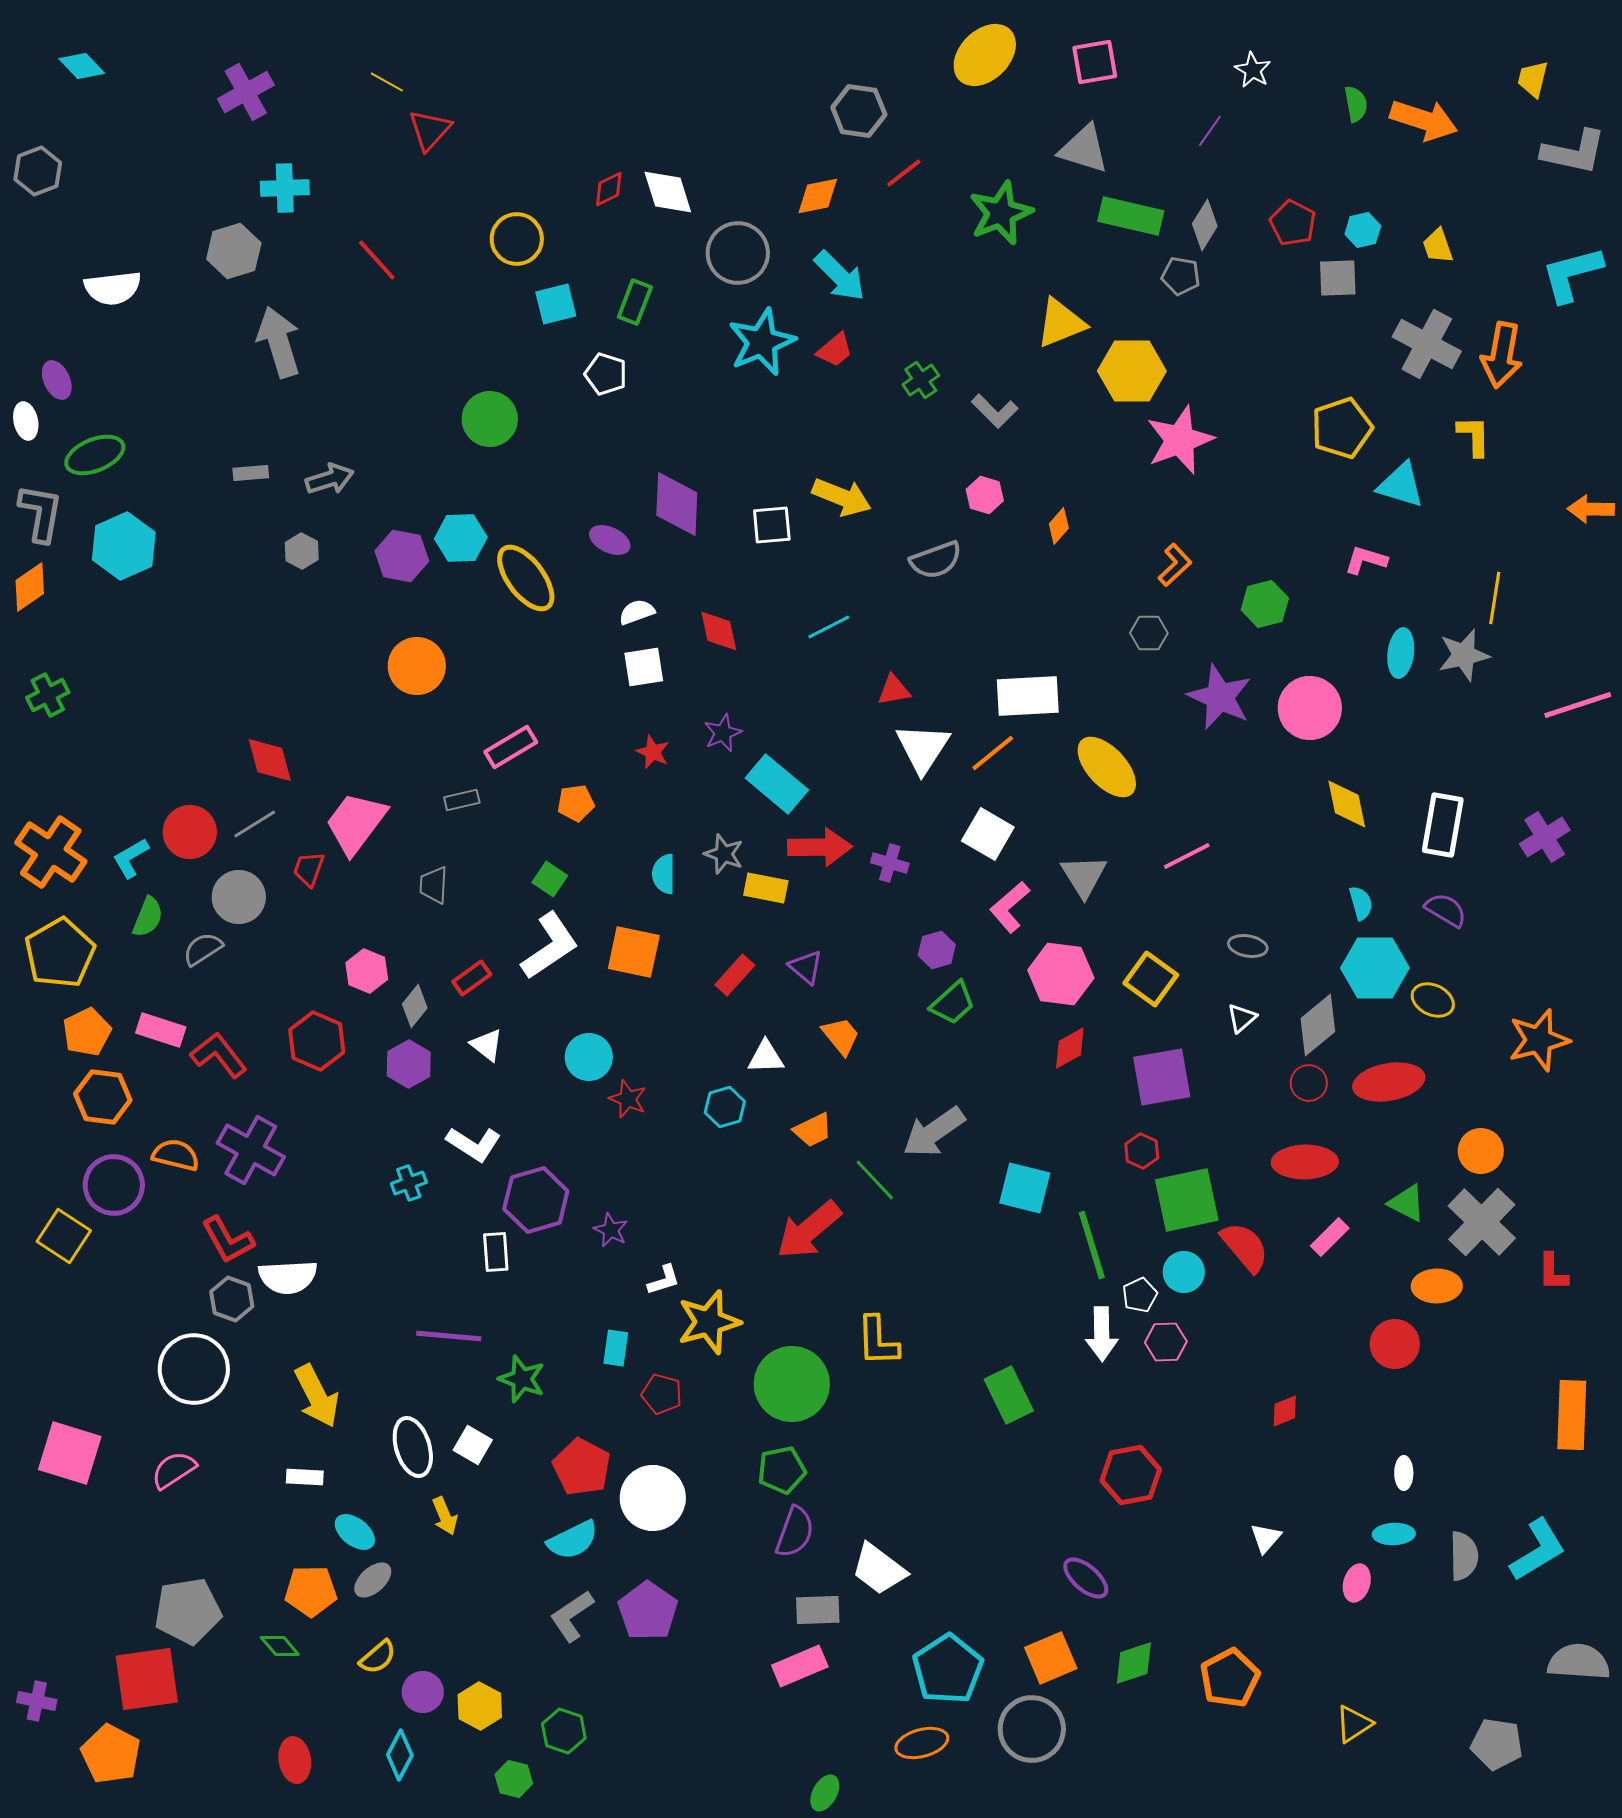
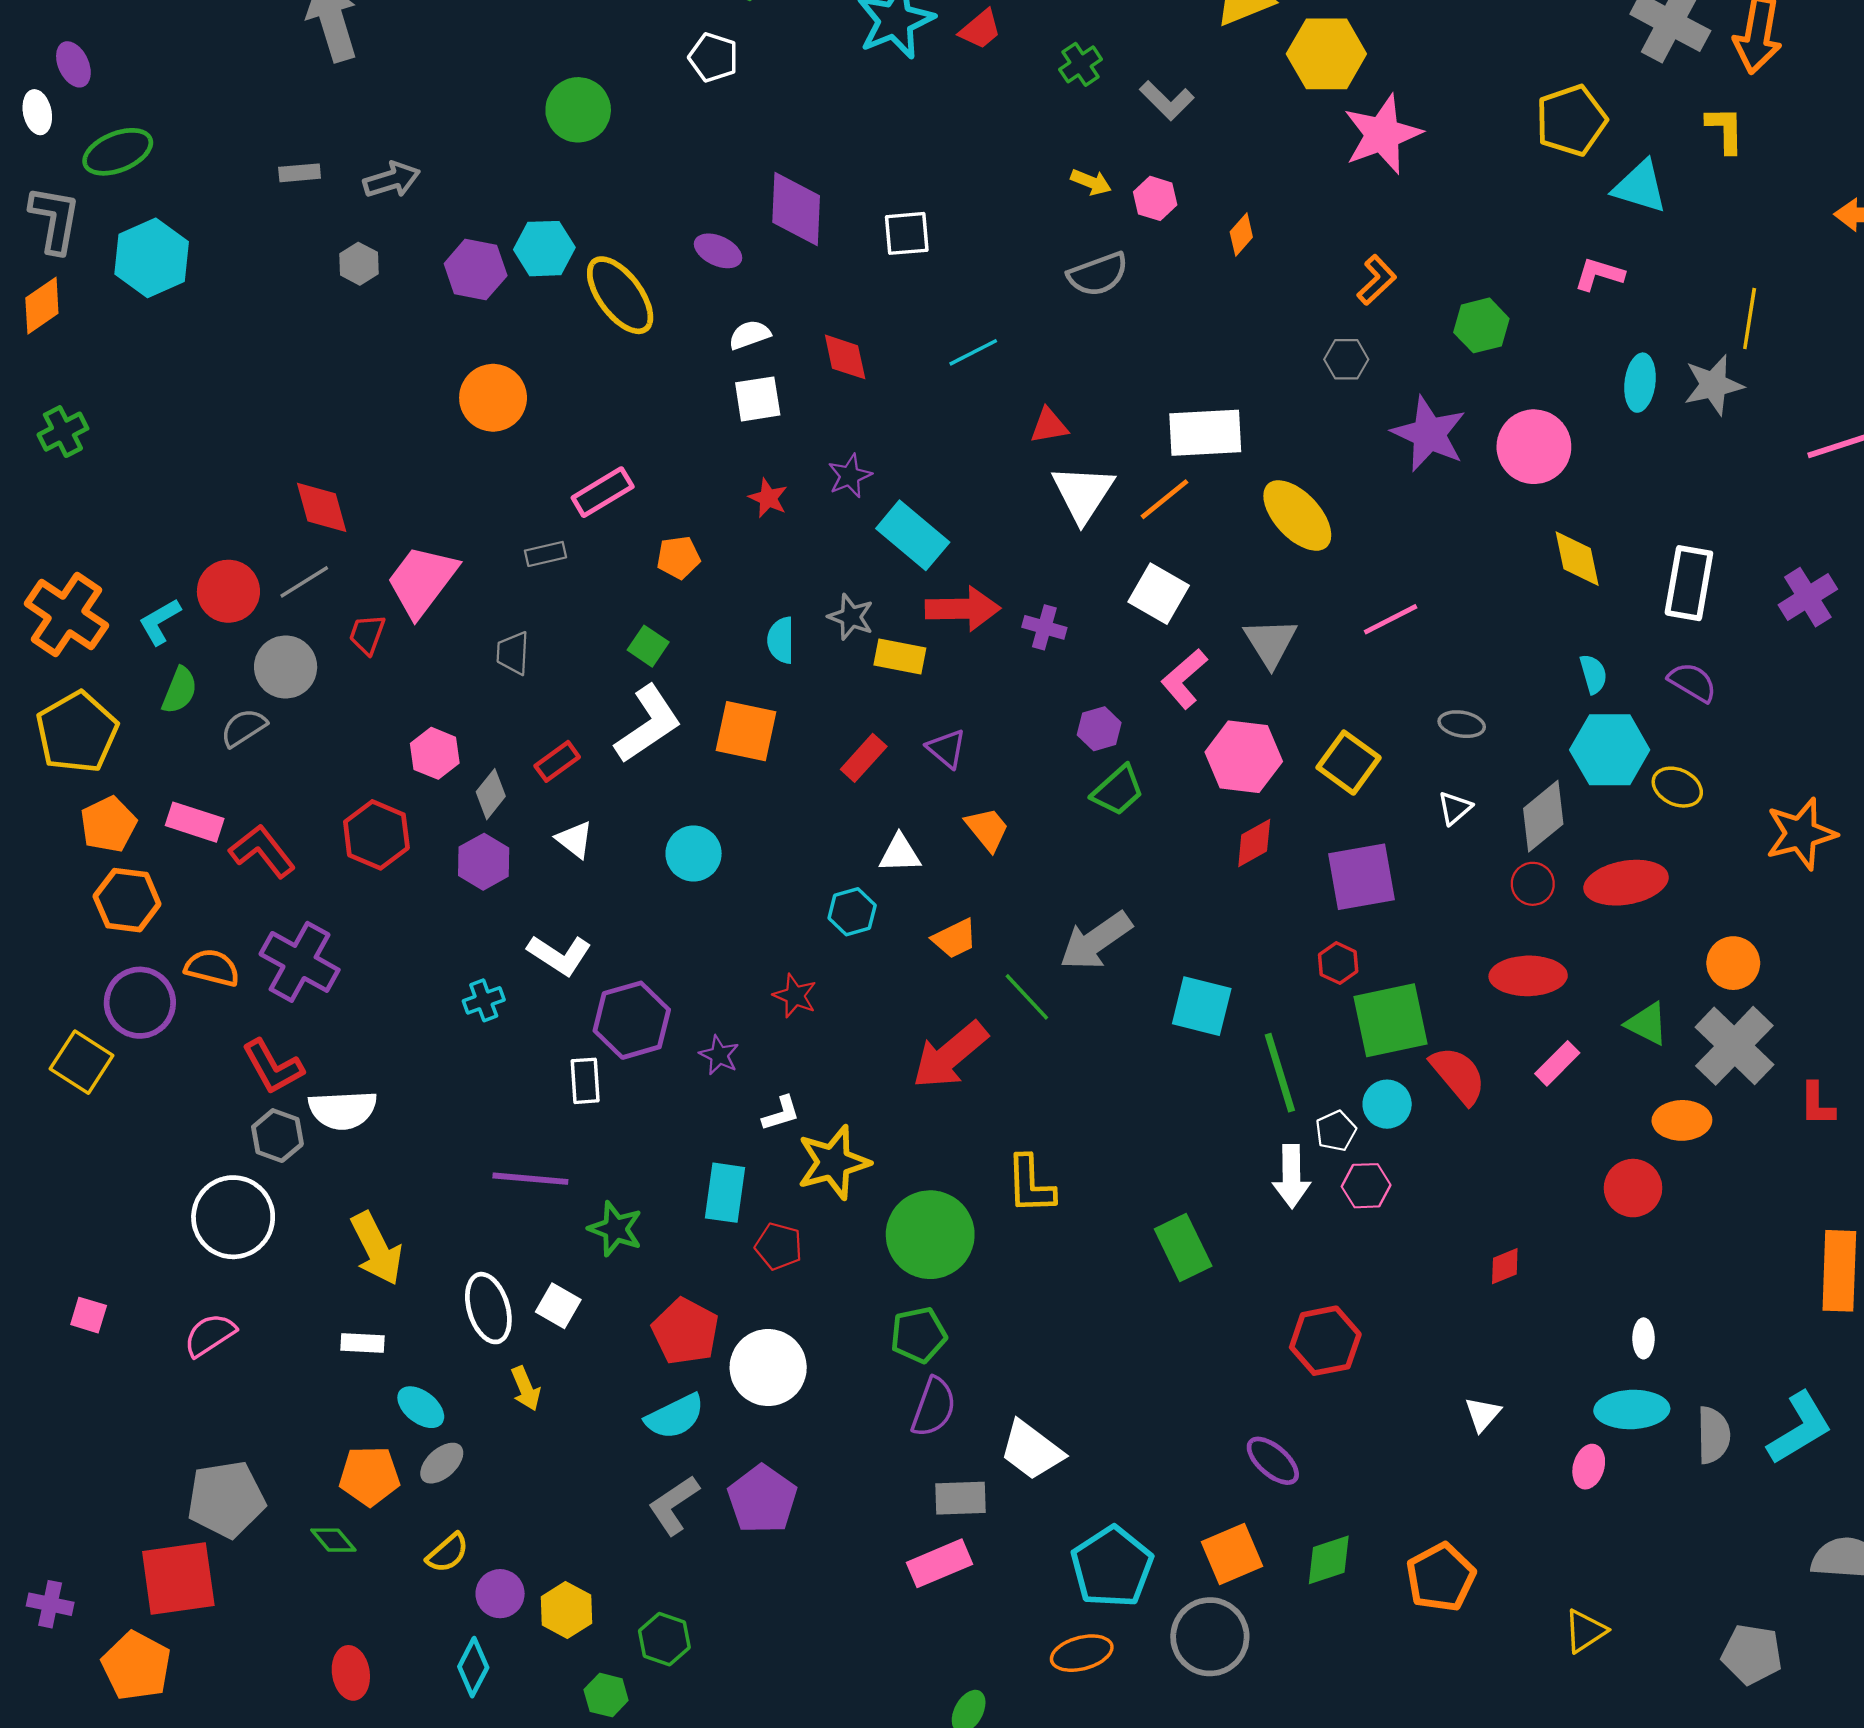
yellow arrow: (842, 497) -> (1091, 182), moved, size x0.6
red star: (628, 1099) -> (795, 996), moved
cyan rectangle: (616, 1348) -> (725, 1193), size x1.4
pink square: (70, 1453) -> (89, 1315), size x0.5
cyan ellipse: (1394, 1534) -> (1632, 1409), size x1.5

